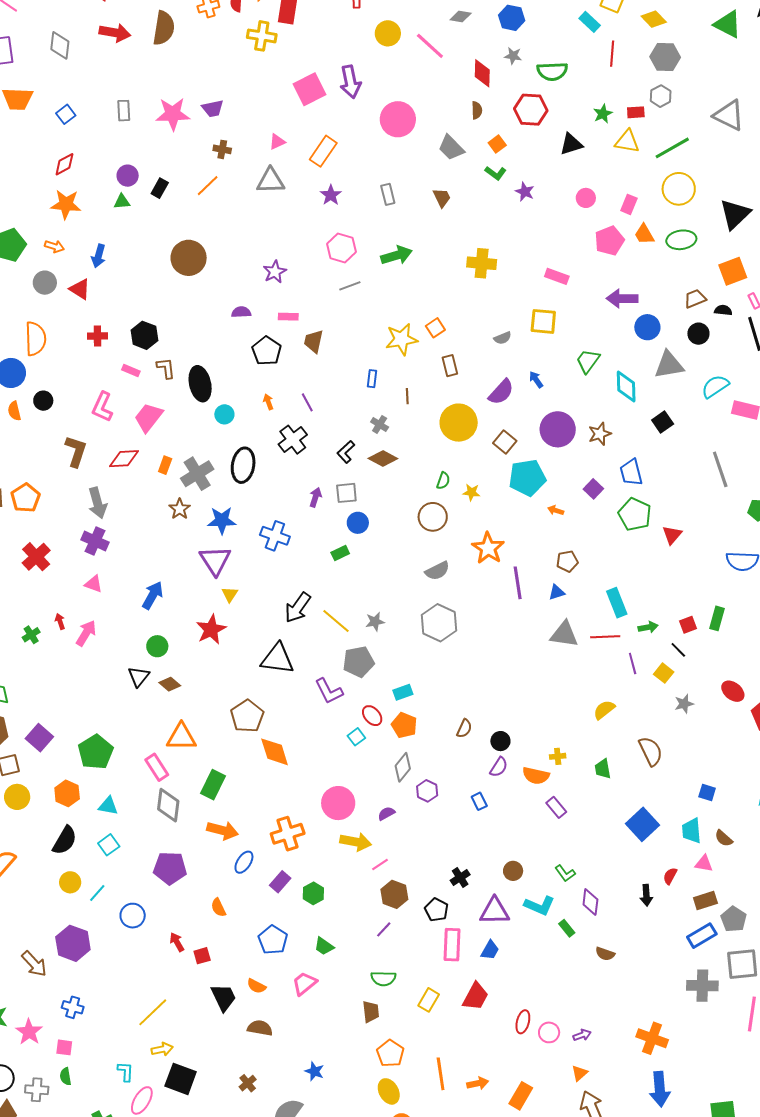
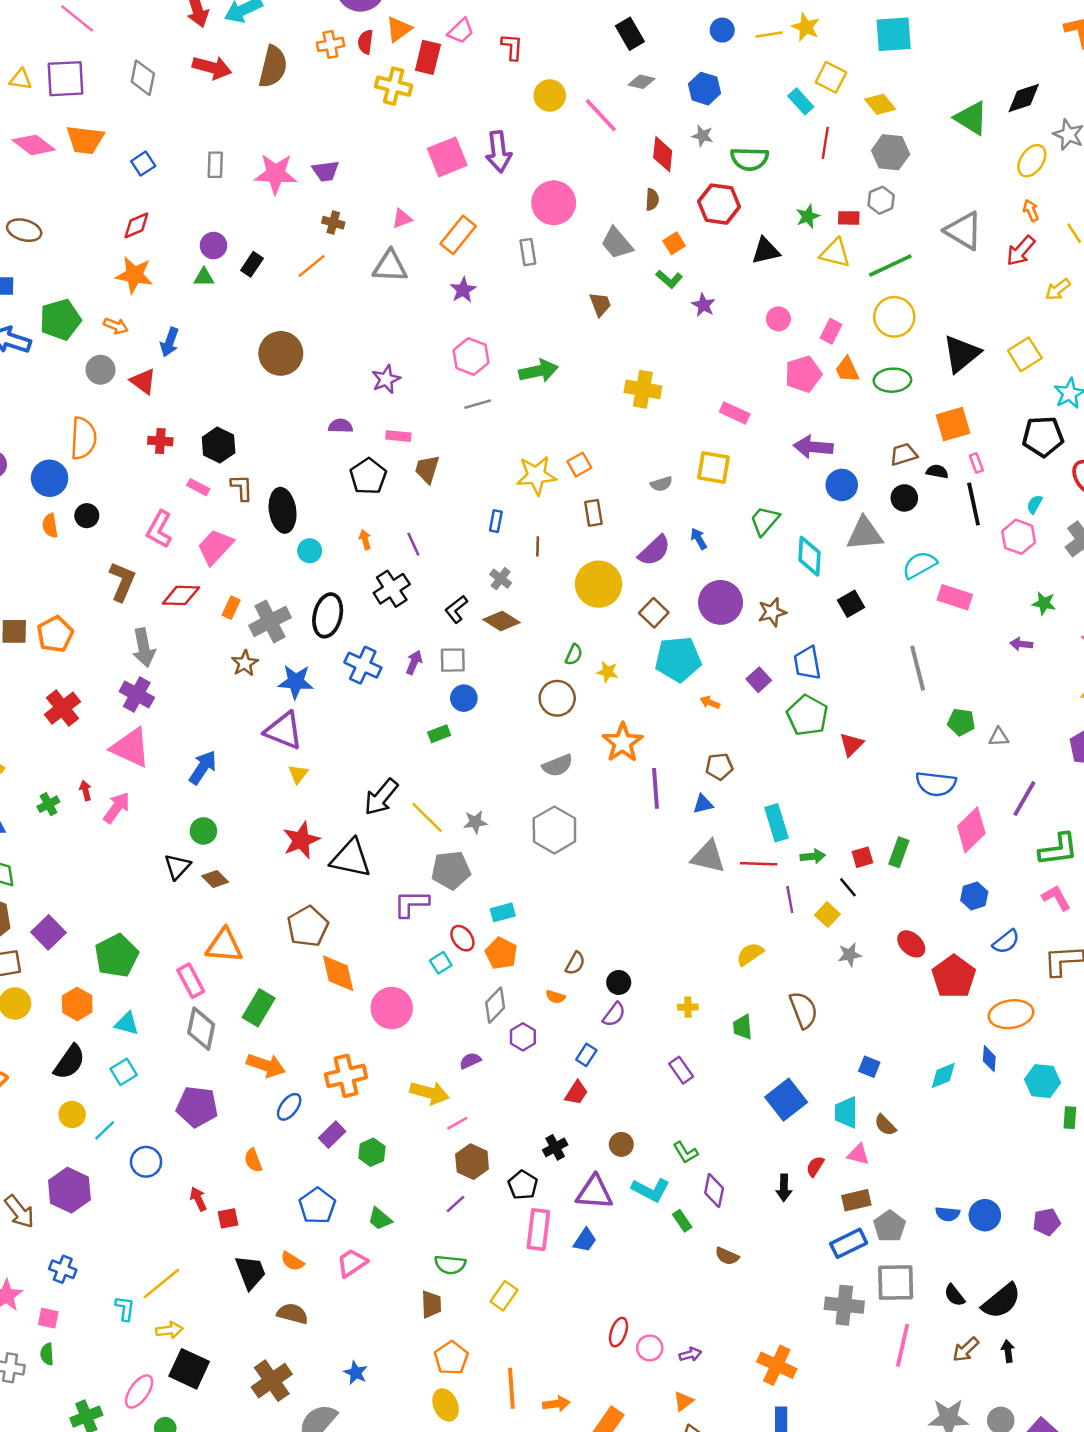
gray rectangle: (388, 194) -> (528, 252), moved
blue cross: (275, 536) -> (363, 665), moved
purple triangle: (215, 561) -> (284, 731), turned -40
pink triangle: (94, 584) -> (131, 748), size x1.8
red star: (211, 630) -> (301, 840), moved
purple L-shape: (329, 691) -> (411, 904), turned 112
orange semicircle: (536, 776) -> (555, 997), moved, size x0.6
blue rectangle: (479, 801) -> (586, 1055), turned 54
pink circle: (338, 803) -> (392, 1008), moved
red trapezoid: (476, 996) -> (576, 1093), moved, size x0.7
cyan L-shape: (125, 1072) -> (125, 1308), moved
brown cross: (248, 1083) -> (272, 1381), size x1.8

